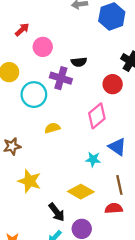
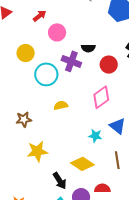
red circle: (113, 84) -> (109, 65), moved
yellow star: (30, 181) -> (37, 151), turned -30
red semicircle: (114, 208) -> (102, 188), moved

